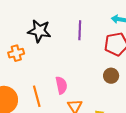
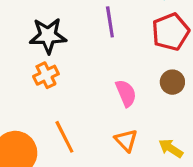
orange cross: (16, 53) -> (46, 75), moved
pink semicircle: (61, 85) -> (126, 93), moved

